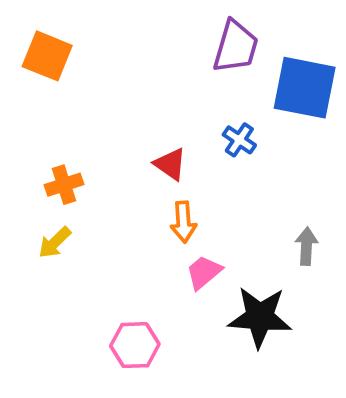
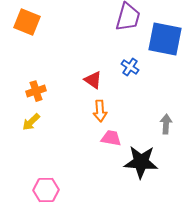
pink trapezoid: (204, 272) -> (111, 138), turned 50
pink hexagon: (135, 345) -> (46, 190), moved

